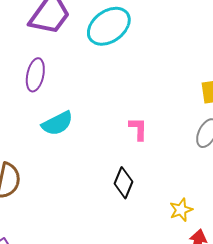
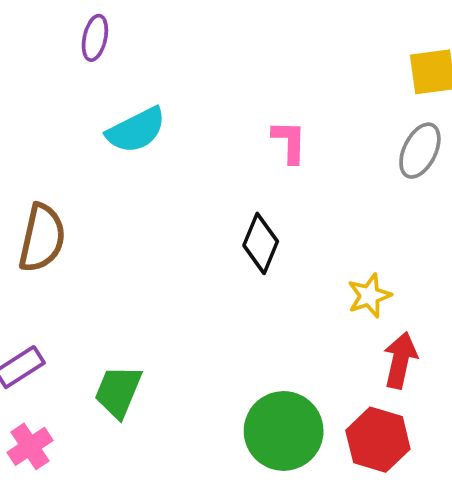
purple ellipse: (35, 75) -> (95, 38), size x0.7

